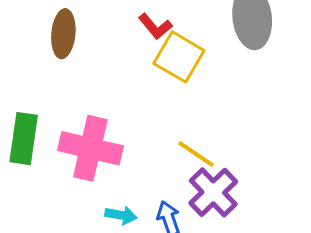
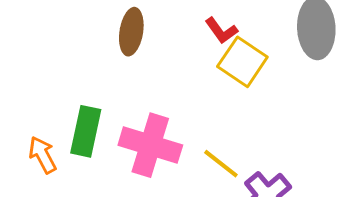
yellow line: (196, 154) -> (221, 164), moved

